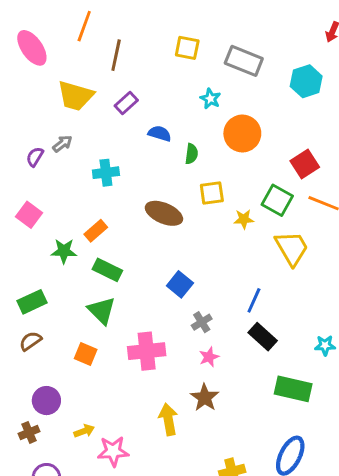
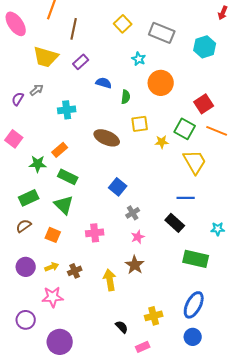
yellow square: (187, 48) -> (123, 24), turned 36
blue line: (254, 300) -> (186, 198), moved, turned 66
green rectangle: (32, 302) -> (29, 198), moved
brown semicircle: (30, 341) -> (24, 226), moved
pink cross: (147, 351) -> (95, 233), size x0.7
yellow arrow: (84, 431) -> (52, 267), moved
brown cross: (29, 432) -> (75, 271), moved
pink star: (113, 451) -> (53, 297), moved

